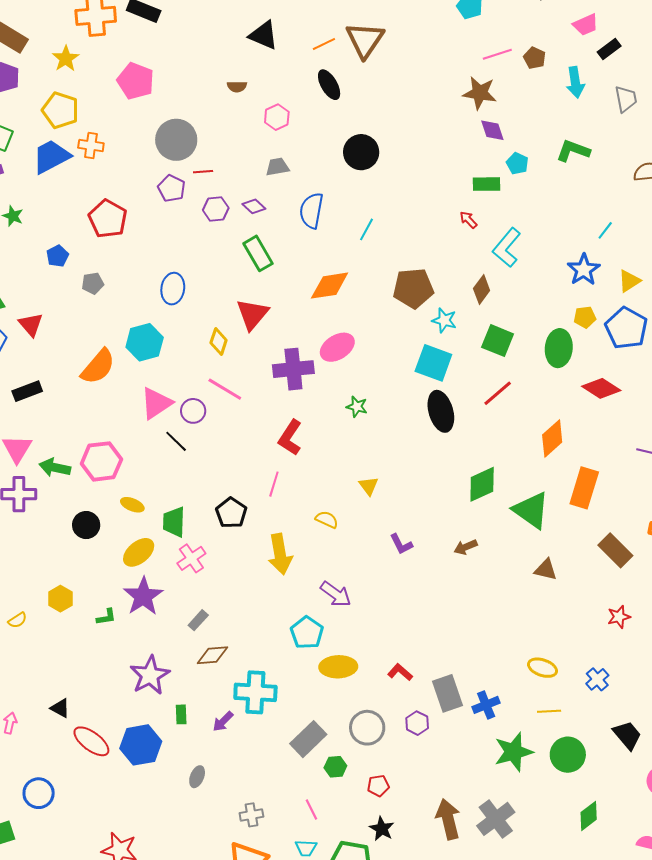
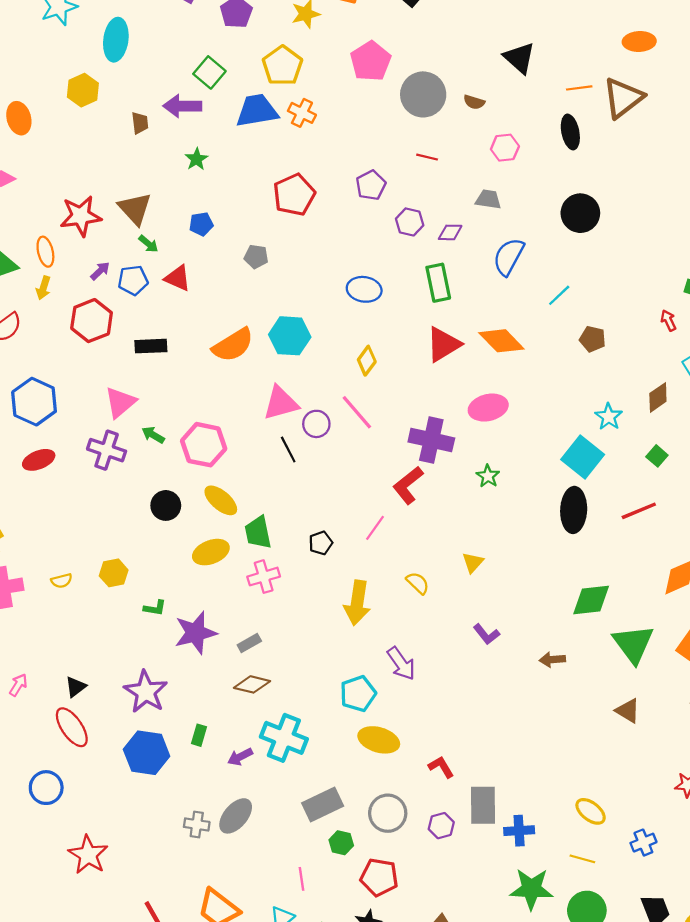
gray circle: (176, 140) -> (423, 94), moved
red line: (203, 172) -> (427, 157), moved
purple diamond: (254, 206) -> (450, 232), turned -60
blue pentagon: (57, 256) -> (201, 224), moved
orange diamond: (330, 286) -> (501, 341), turned 36
brown pentagon: (413, 288) -> (593, 339), moved, size x0.6
blue ellipse: (173, 289) -> (364, 289), moved, turned 72
red triangle: (252, 314) -> (443, 344), moved
red triangle: (31, 325) -> (178, 278), turned -44
green square: (498, 341) -> (657, 456), size x0.6
purple cross: (293, 369) -> (431, 440), moved
green arrow: (55, 468) -> (153, 435), size x0.7
yellow ellipse: (132, 505) -> (221, 500), size x1.4
black pentagon: (231, 513) -> (321, 543), size x0.7
green trapezoid: (174, 522) -> (258, 533), turned -32
purple L-shape: (401, 544) -> (486, 634), turned -30
purple star: (143, 596) -> (195, 633), moved
purple star: (150, 675) -> (146, 692), moved, turned -30
black triangle: (60, 708) -> (76, 687), turned 35
red ellipse: (91, 741) -> (72, 727), moved
gray ellipse: (197, 777) -> (236, 816), moved, size x1.6
red pentagon: (378, 786) -> (379, 877), size x1.6
blue circle: (39, 793) -> (46, 788), moved
gray cross: (251, 815) -> (197, 824), moved

